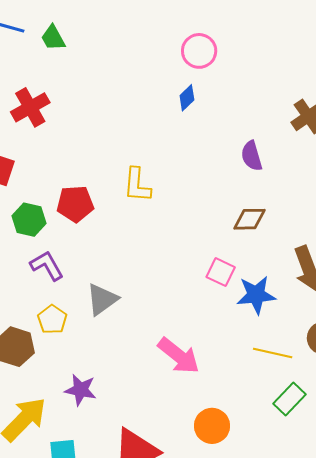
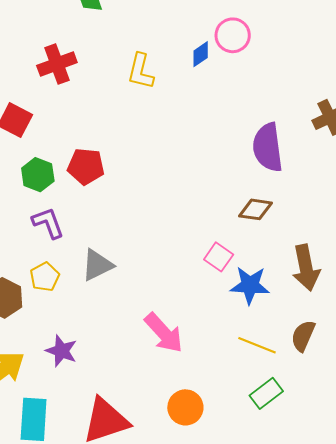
blue diamond: (187, 98) -> (201, 54), moved
purple semicircle: (252, 156) -> (268, 147), size x1.6
yellow L-shape: (137, 185) -> (141, 71), moved

